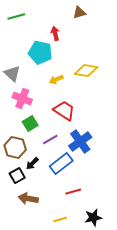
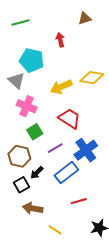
cyan pentagon: (40, 53) -> (32, 60), moved
yellow arrow: (56, 80) -> (61, 87), size x1.5
yellow line: (60, 220) -> (55, 230), moved, turned 48

